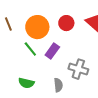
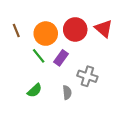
red circle: (66, 23) -> (75, 29), size x1.5
green semicircle: (26, 83) -> (35, 90), turned -56

